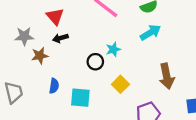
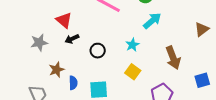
cyan star: (113, 49) -> (132, 45), moved
brown star: (40, 56) -> (57, 70), moved
black circle: (95, 62) -> (98, 51), moved

